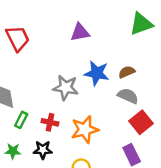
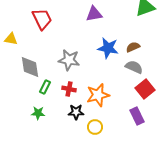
gray star: (66, 88) -> (69, 60), moved
black star: (43, 150) -> (76, 112), moved

